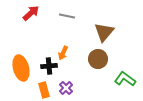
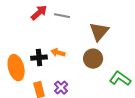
red arrow: (31, 13) -> (39, 13), moved
orange arrow: (63, 53) -> (58, 53), turned 80
black cross: (49, 66) -> (39, 58), moved

